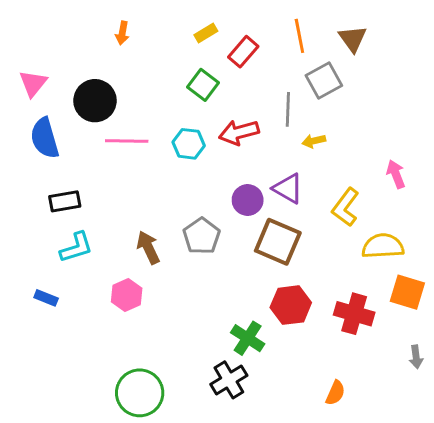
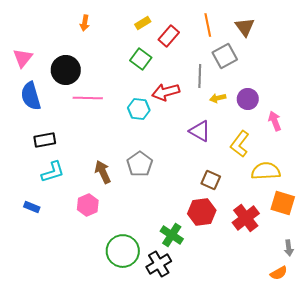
cyan hexagon: (189, 144) -> (139, 109), moved
purple circle: (248, 200) -> (248, 99), moved
brown square: (278, 242) -> (211, 180), moved, size x0.6
red cross: (354, 314) -> (246, 218), turned 36
green circle: (140, 393) -> (123, 251), moved
orange semicircle: (335, 393) -> (279, 273), moved, turned 36

